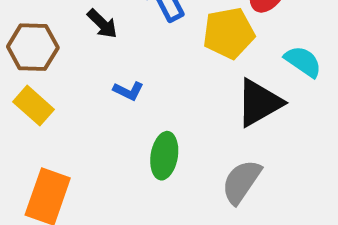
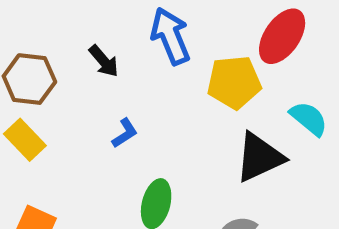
blue L-shape: (128, 91) -> (125, 133), turned -64

